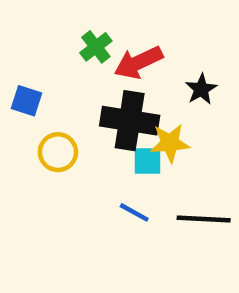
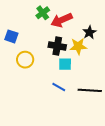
black cross: (130, 121) -> (57, 46), size x0.7
yellow star: (170, 143) -> (78, 46), moved

